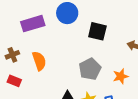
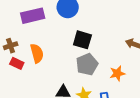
black square: (97, 31) -> (82, 40), moved
red rectangle: (14, 81) -> (17, 63), moved

